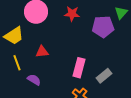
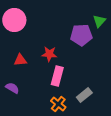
red star: (72, 14) -> (49, 54), moved
gray rectangle: (104, 76) -> (84, 95), moved

